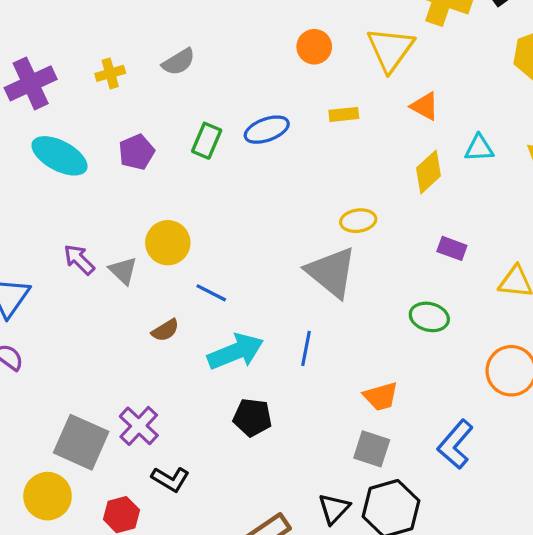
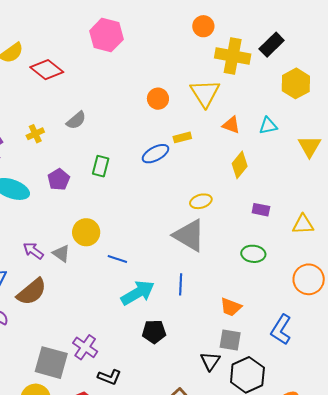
blue ellipse: (267, 130) -> (155, 154), moved
cyan triangle: (479, 148) -> (268, 126), moved
brown semicircle: (165, 330) -> (32, 292), moved, size x1.8
orange trapezoid: (381, 396) -> (231, 307), turned 45
black triangle: (334, 509) -> (210, 361), moved

